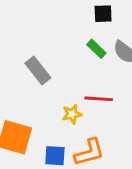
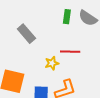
green rectangle: (96, 49) -> (67, 17), turned 56

